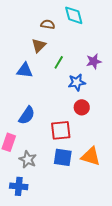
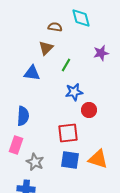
purple star: (94, 61) -> (101, 53), moved
blue star: (77, 82) -> (74, 92), moved
blue semicircle: (27, 115) -> (23, 116), moved, turned -30

